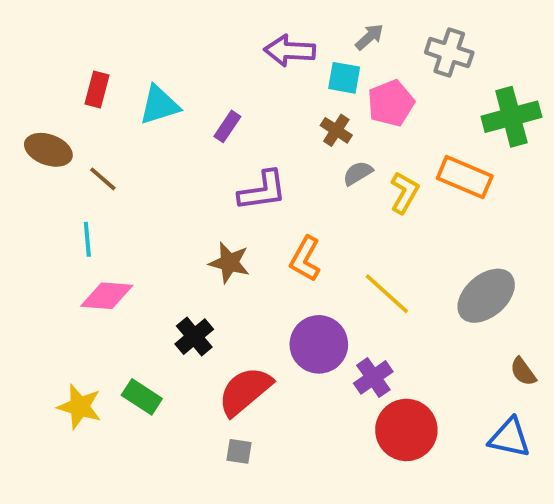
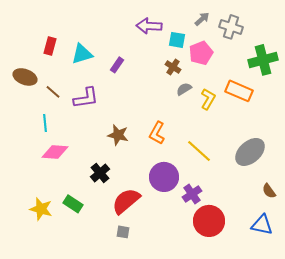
gray arrow: (369, 37) -> (202, 19), moved
purple L-shape: (262, 191) -> (86, 98), moved

